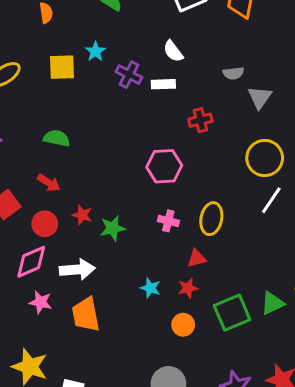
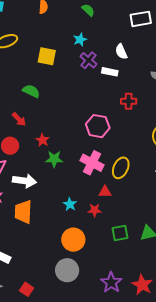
cyan star: (95, 51) -> (80, 40), moved
yellow square: (62, 67) -> (47, 56), moved
red star: (82, 215) -> (43, 140), moved
pink cross: (168, 221) -> (92, 163), size x1.6
green square: (232, 313) -> (120, 233), size x0.7
orange circle: (183, 325) -> (73, 240), moved, size x1.5

